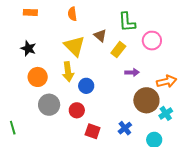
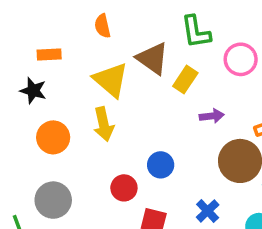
orange rectangle: (30, 12) -> (49, 55), moved
brown triangle: (100, 36) -> (153, 58), size x1.5
blue circle: (86, 86) -> (161, 165), moved
gray circle: (49, 105) -> (53, 200), moved

